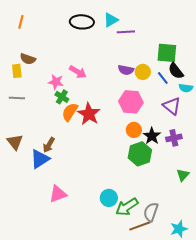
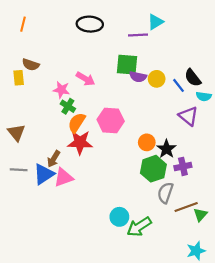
cyan triangle: (111, 20) -> (156, 22), moved
green square: (167, 53) -> (127, 65), moved
gray line: (17, 98) -> (19, 170), moved
pink hexagon: (131, 102) -> (111, 120), moved
red star: (89, 114) -> (80, 142), moved, turned -30
purple cross: (174, 138) -> (183, 166), moved
brown triangle: (15, 142) -> (16, 133), moved
green triangle: (183, 175) -> (200, 215), moved
pink triangle: (58, 194) -> (64, 177), moved
gray semicircle: (151, 212) -> (165, 193), moved
brown line: (140, 226) -> (186, 207), moved

